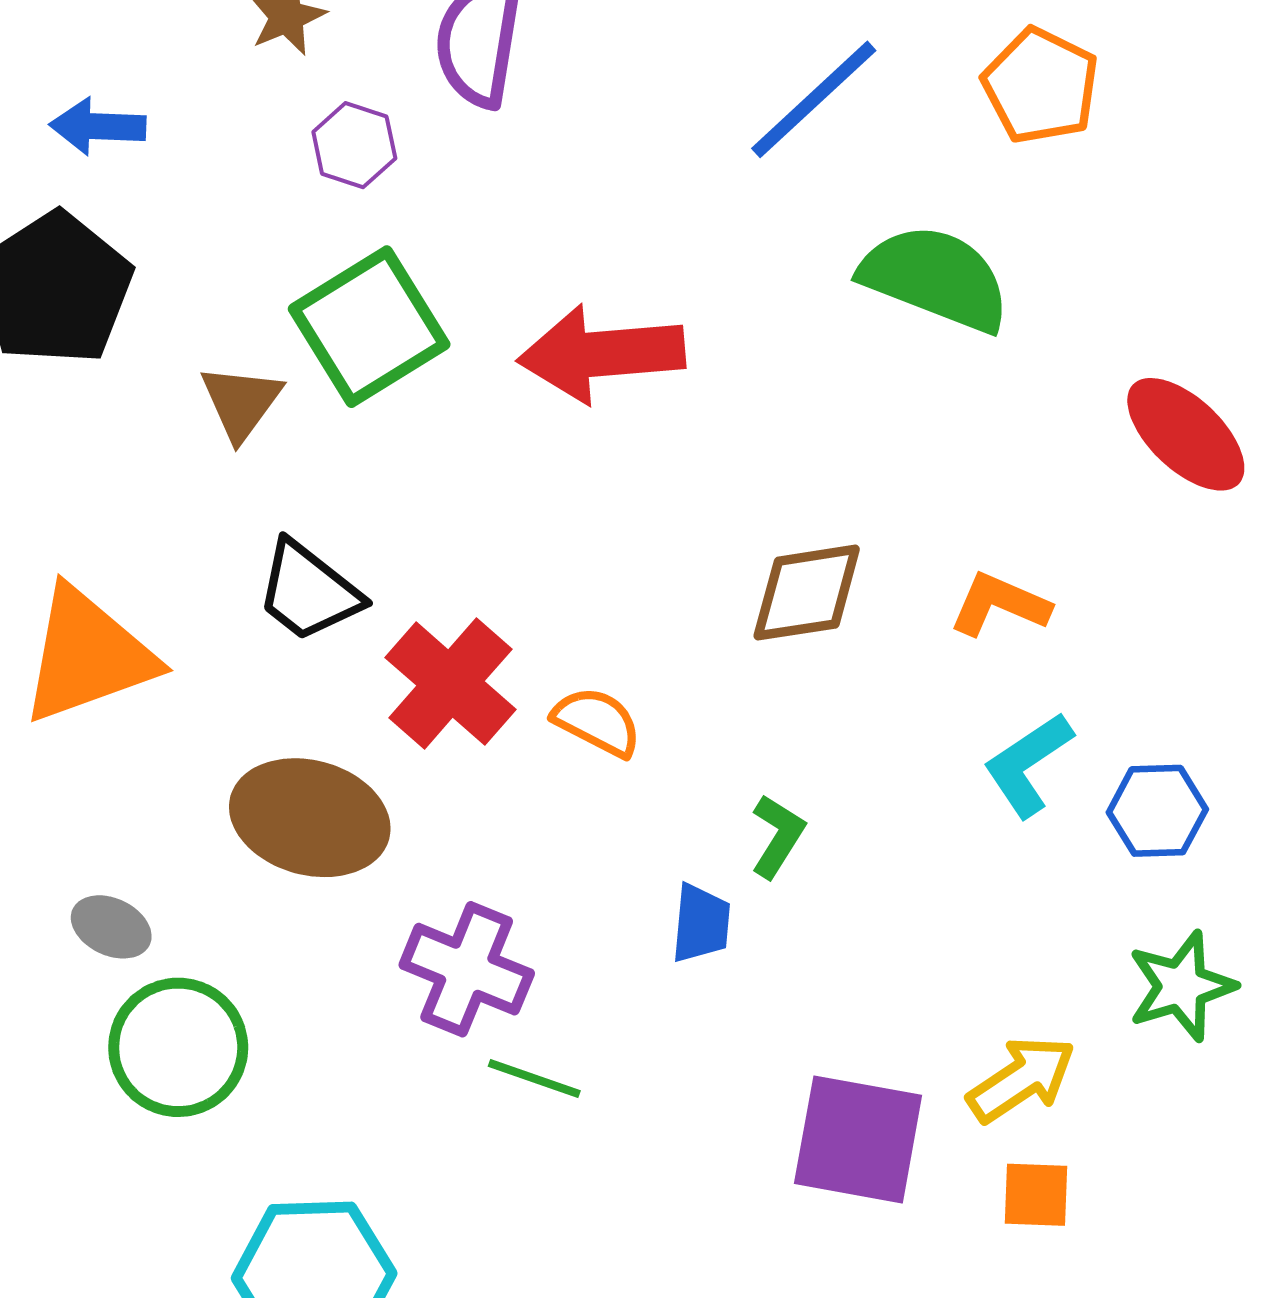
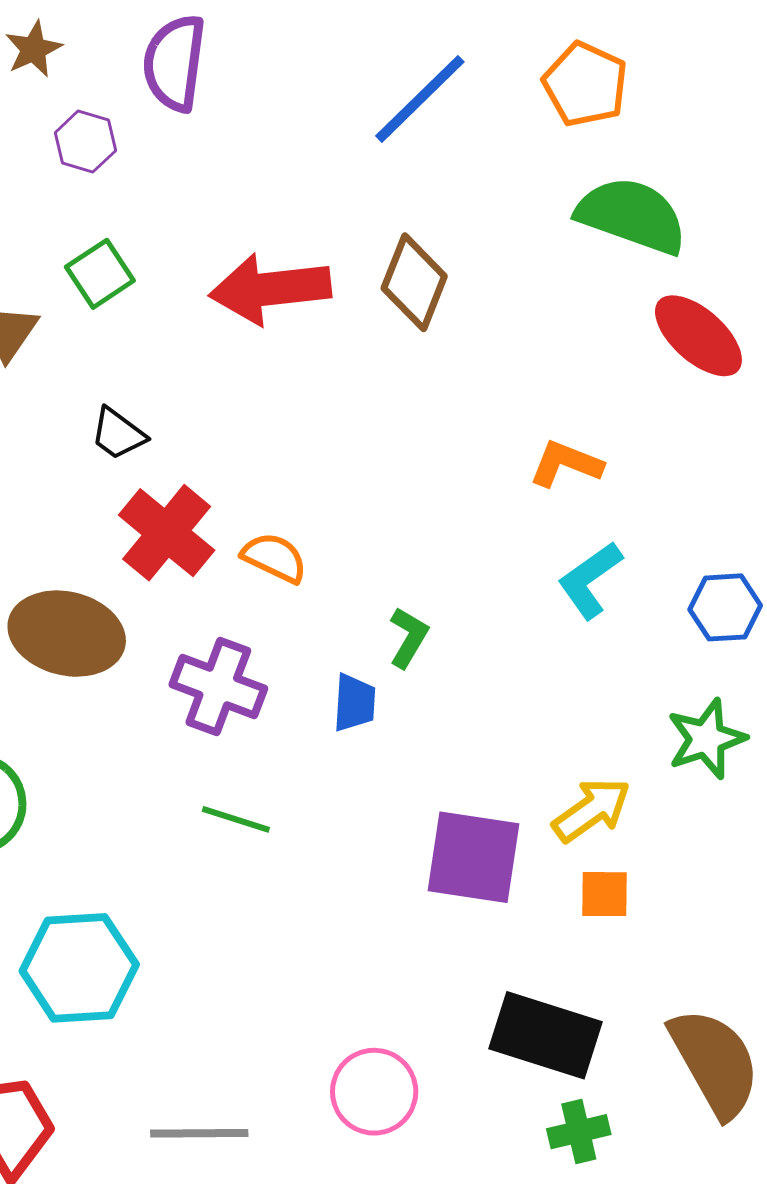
green semicircle: (935, 278) -> (632, 216), moved
green square: (369, 327) -> (100, 274), size x0.6
black trapezoid: (308, 591) -> (118, 434), moved, size x0.7
brown diamond: (807, 593) -> (414, 282), moved, turned -58
blue hexagon: (1157, 811) -> (725, 607), moved
purple cross: (467, 969) -> (218, 687), moved

